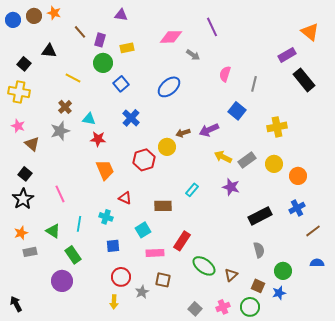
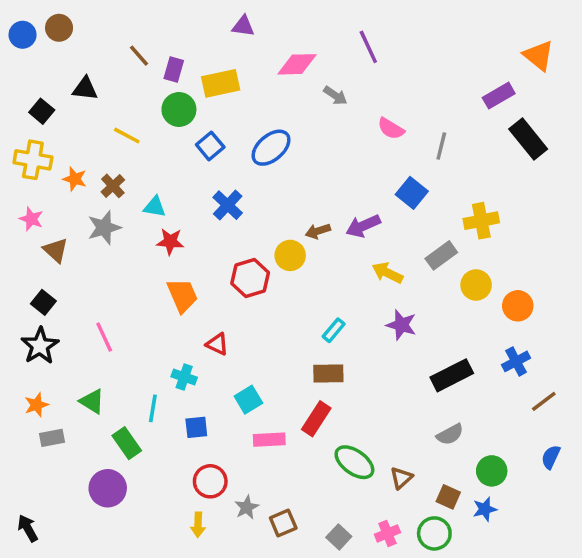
orange star: (54, 13) -> (75, 179), moved
purple triangle: (121, 15) -> (243, 26), moved
yellow rectangle: (127, 48) -> (221, 83), size x1.5
pink semicircle: (225, 74) -> (391, 129), turned -77
blue ellipse: (169, 87) -> (271, 148), moved
gray rectangle: (247, 160) -> (441, 255), moved
brown rectangle: (163, 206) -> (328, 374), moved
cyan line: (79, 224) -> (153, 408), moved
gray semicircle: (259, 250) -> (450, 434), turned 77
blue semicircle: (317, 263) -> (551, 457), turned -64
brown square: (163, 280) -> (283, 523), moved, turned -35

